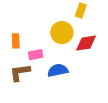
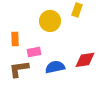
yellow circle: (62, 33) -> (50, 21), moved
red diamond: (86, 43) -> (85, 60), moved

